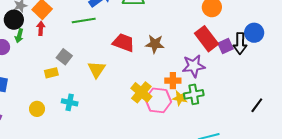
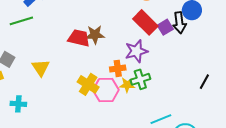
red trapezoid: (124, 43) -> (79, 38), moved

